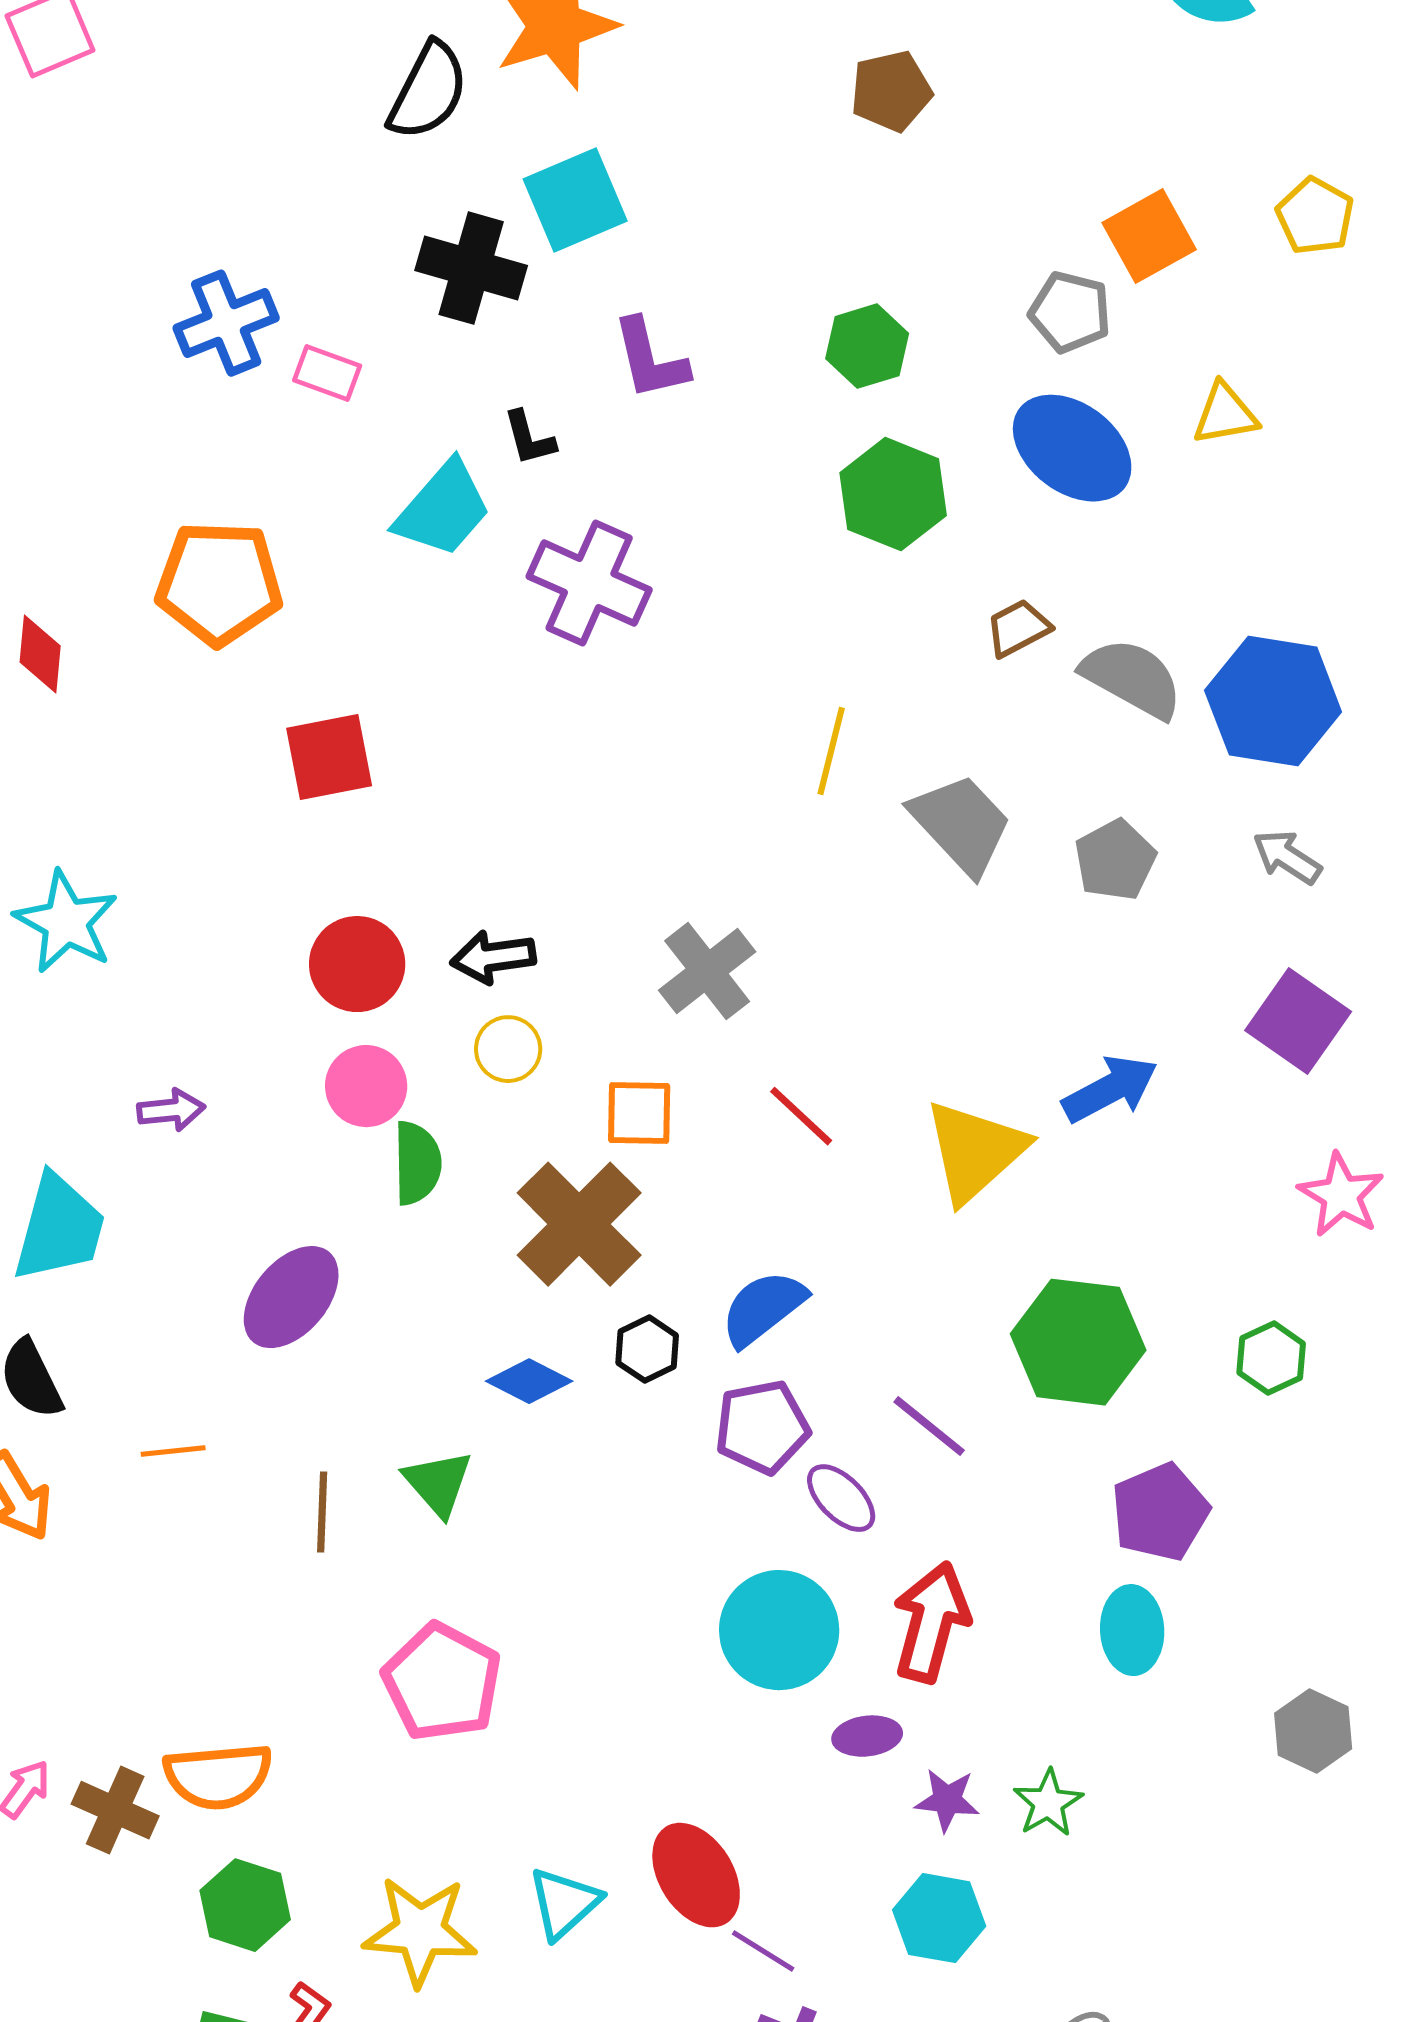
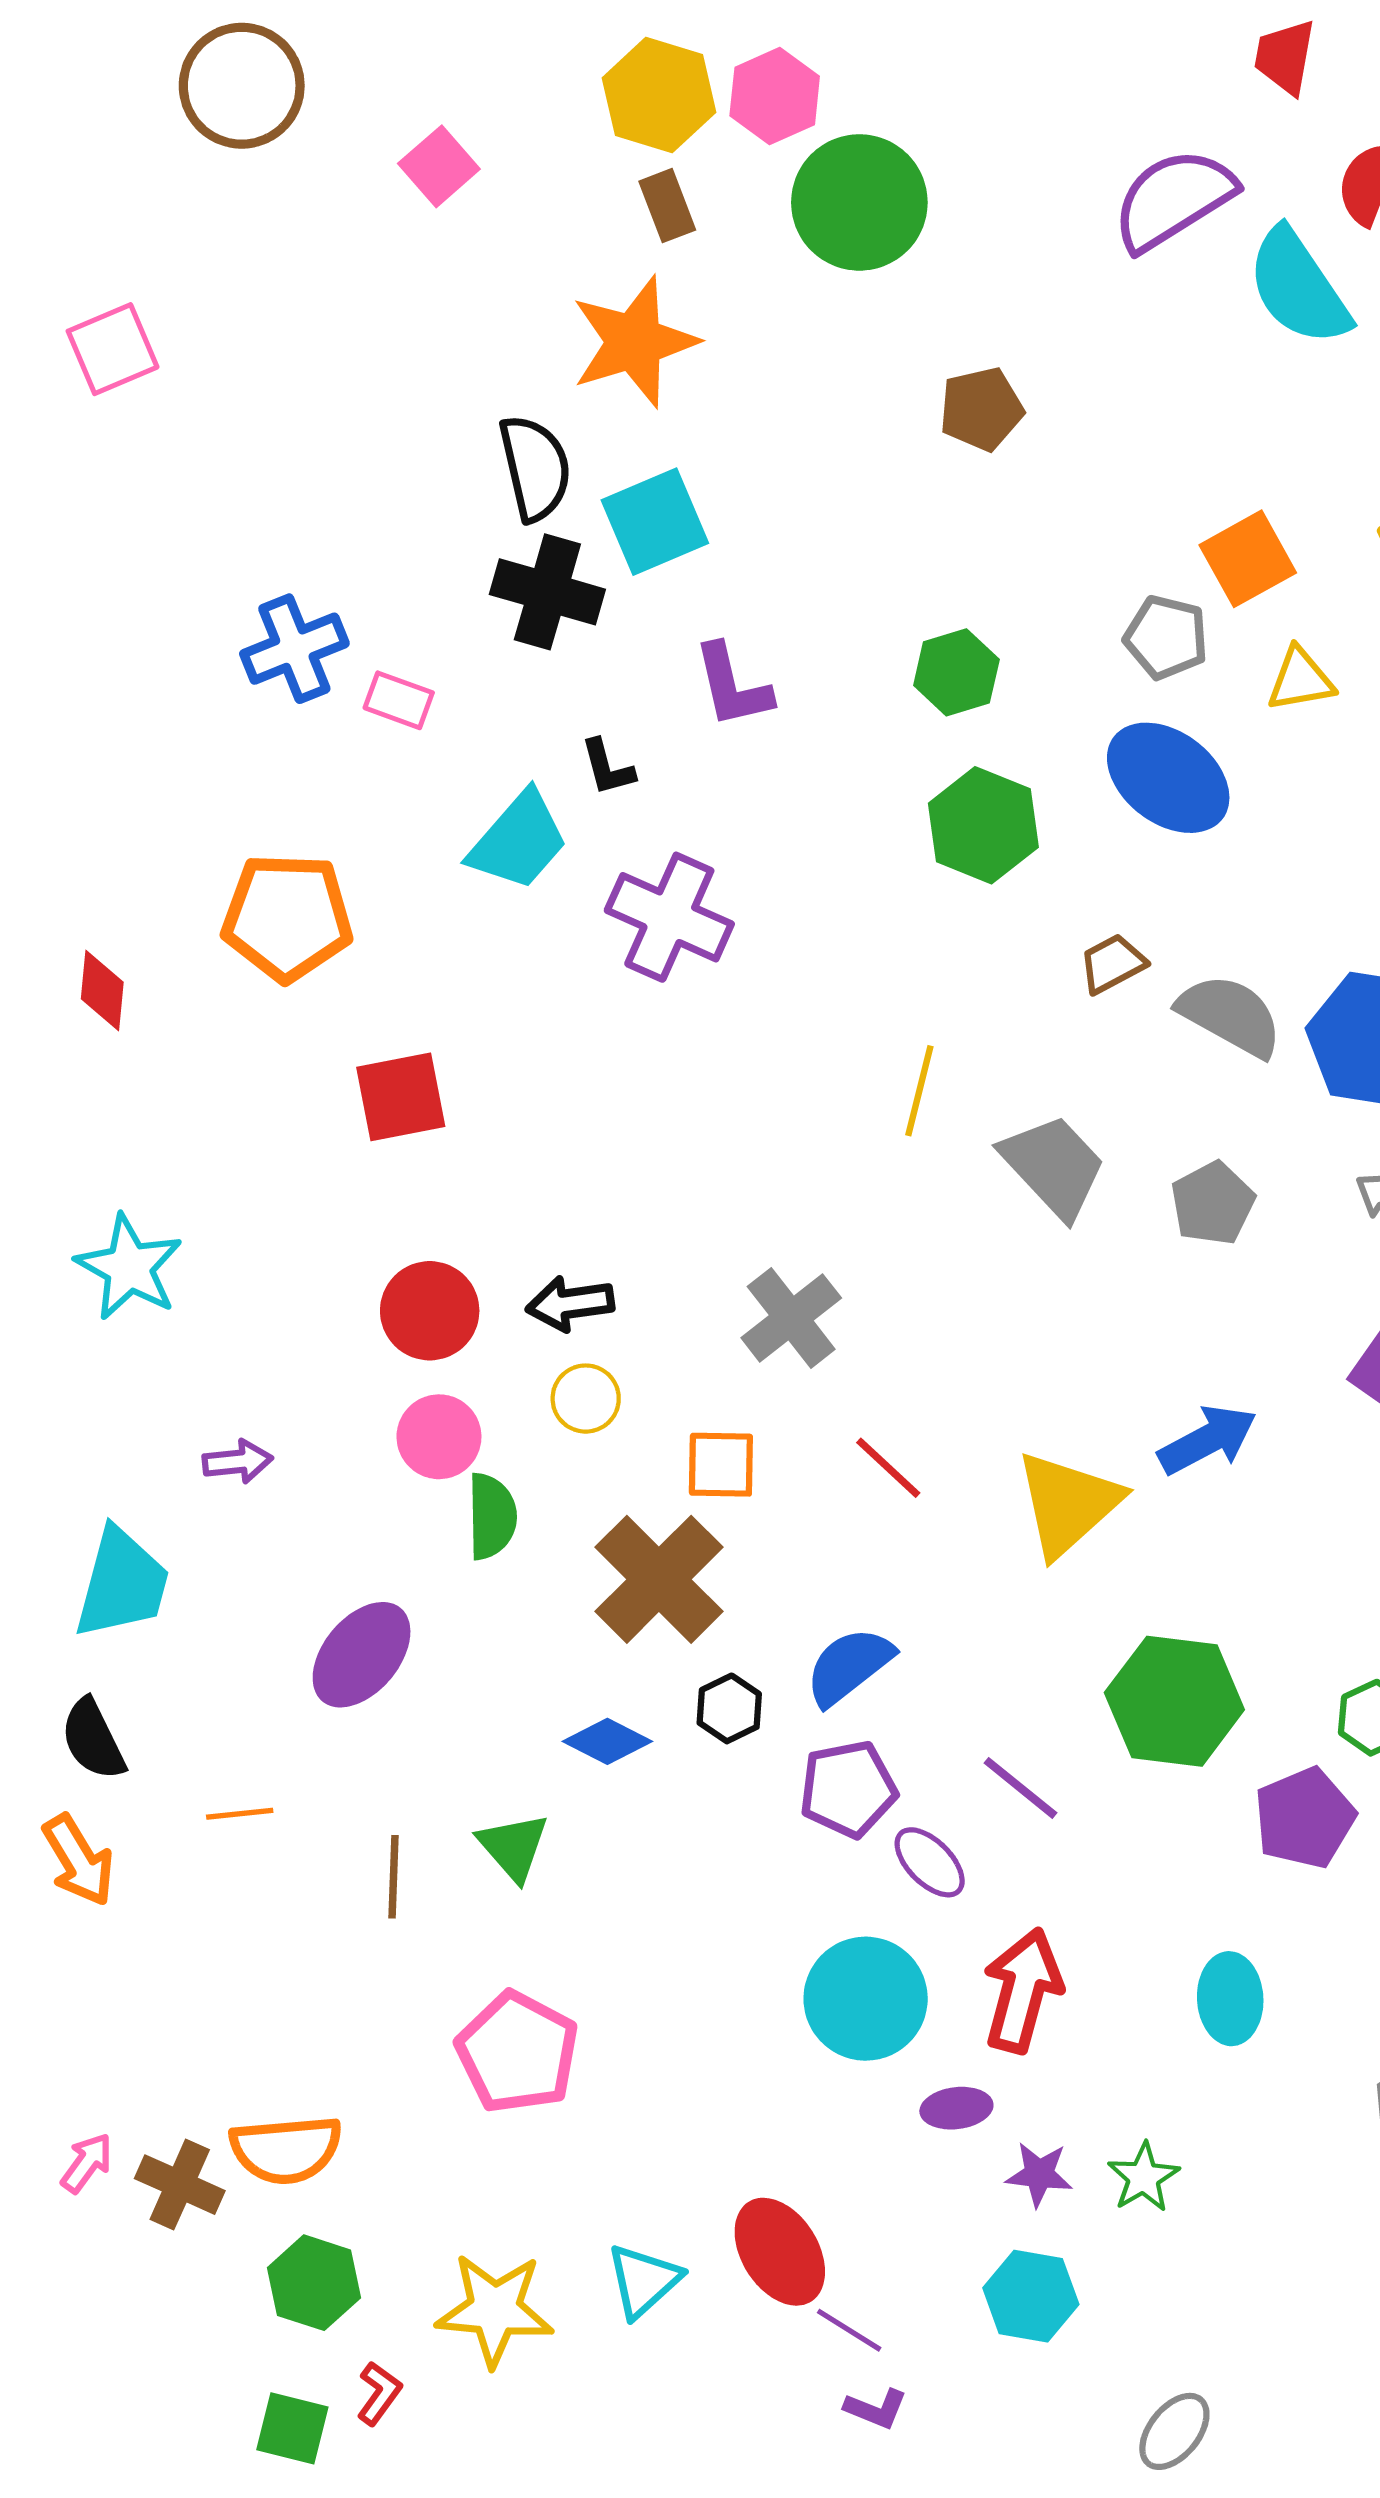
black semicircle: (428, 91) -> (535, 468), moved, turned -40
yellow triangle: (1225, 414) -> (1300, 680), moved
purple pentagon: (1160, 1512) -> (1305, 1818), moved

